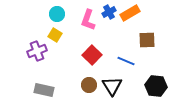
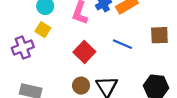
brown square: (147, 40) -> (159, 35), moved
blue line: (126, 61) -> (122, 44), moved

